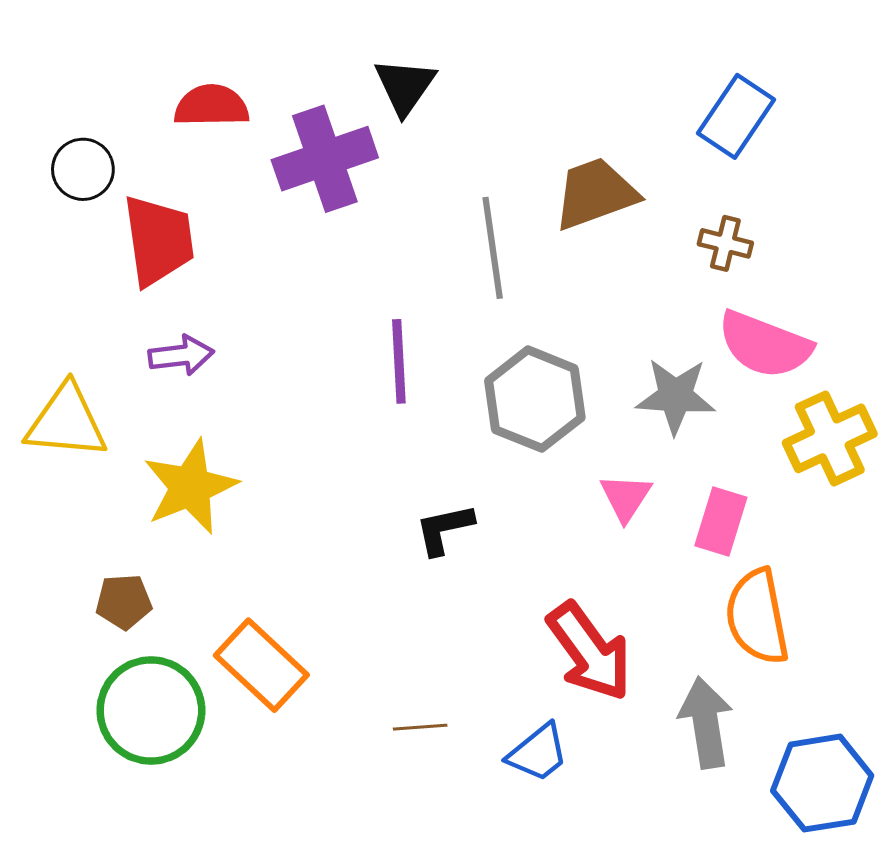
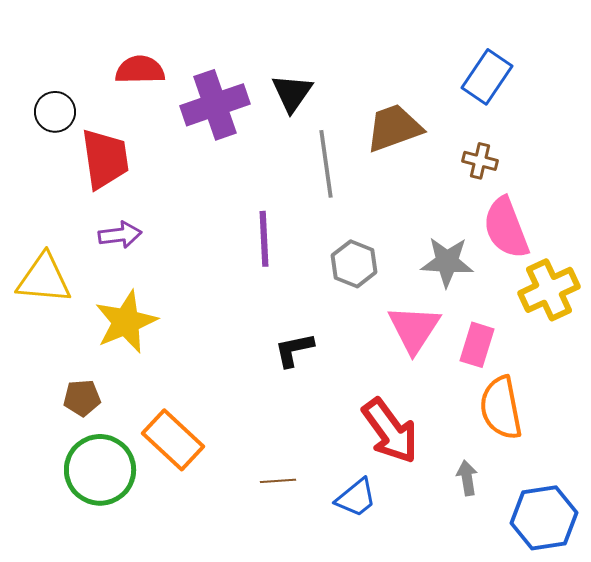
black triangle: (405, 86) -> (292, 93), moved
pink semicircle: (765, 345) -> (506, 228), turned 48
gray hexagon: (535, 399) -> (354, 264), size x0.7
pink triangle: (626, 497) -> (414, 329), size x1.5
gray arrow: (706, 723) -> (467, 478), size x0.6

